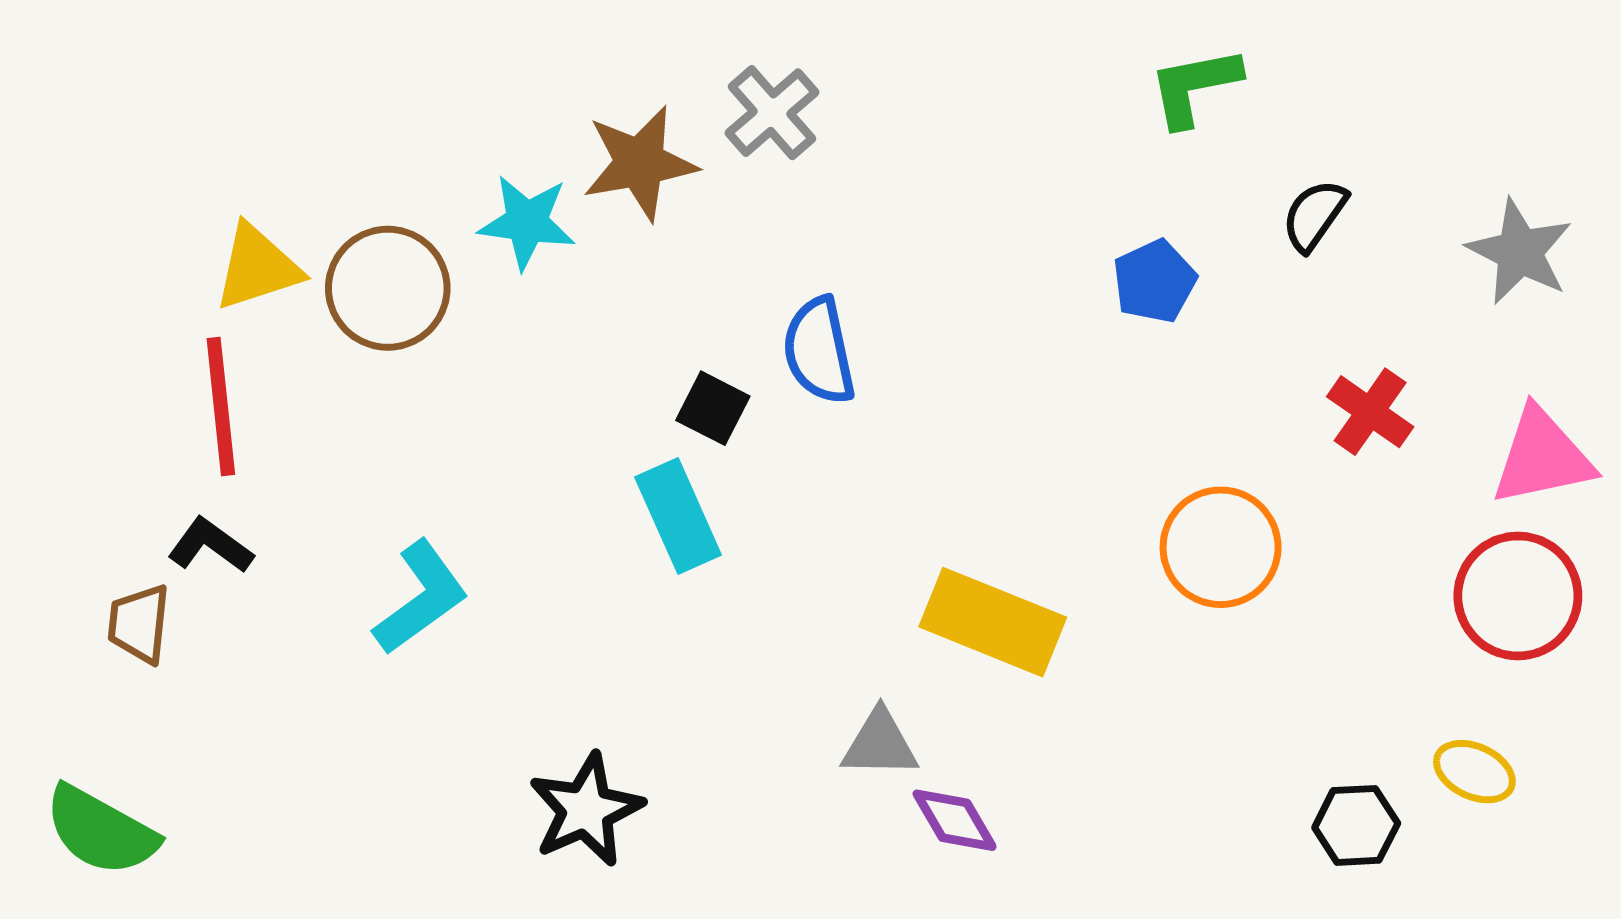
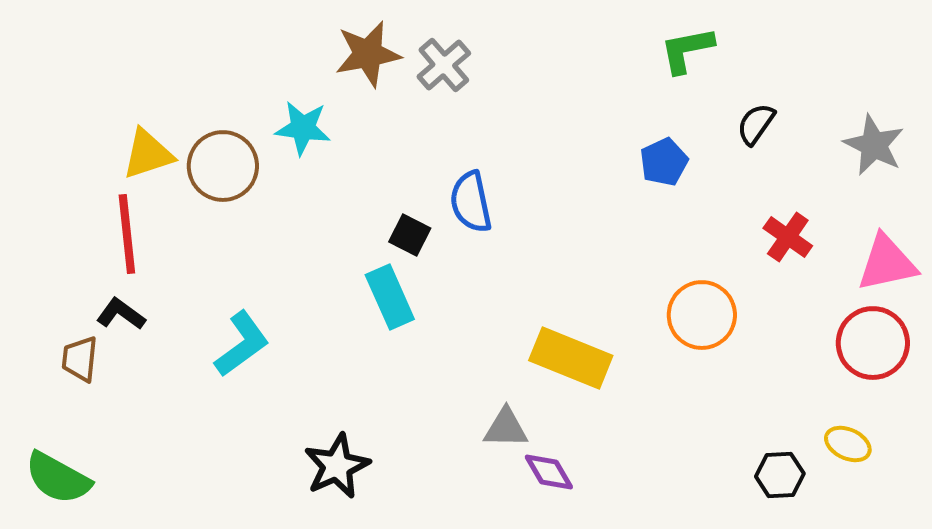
brown star: (640, 163) -> (368, 54), moved

